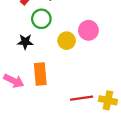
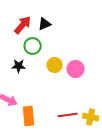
pink circle: (88, 30) -> (76, 69), moved
orange rectangle: (40, 74) -> (29, 116), moved

